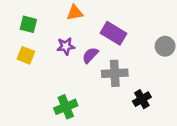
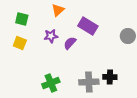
orange triangle: (75, 13) -> (58, 10), turned -32
gray cross: (115, 73) -> (89, 82), moved
black cross: (142, 99) -> (110, 77), turned 32

